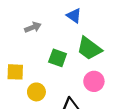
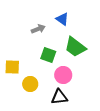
gray arrow: (33, 27) -> (38, 29), moved
pink circle: (94, 81) -> (63, 75), moved

